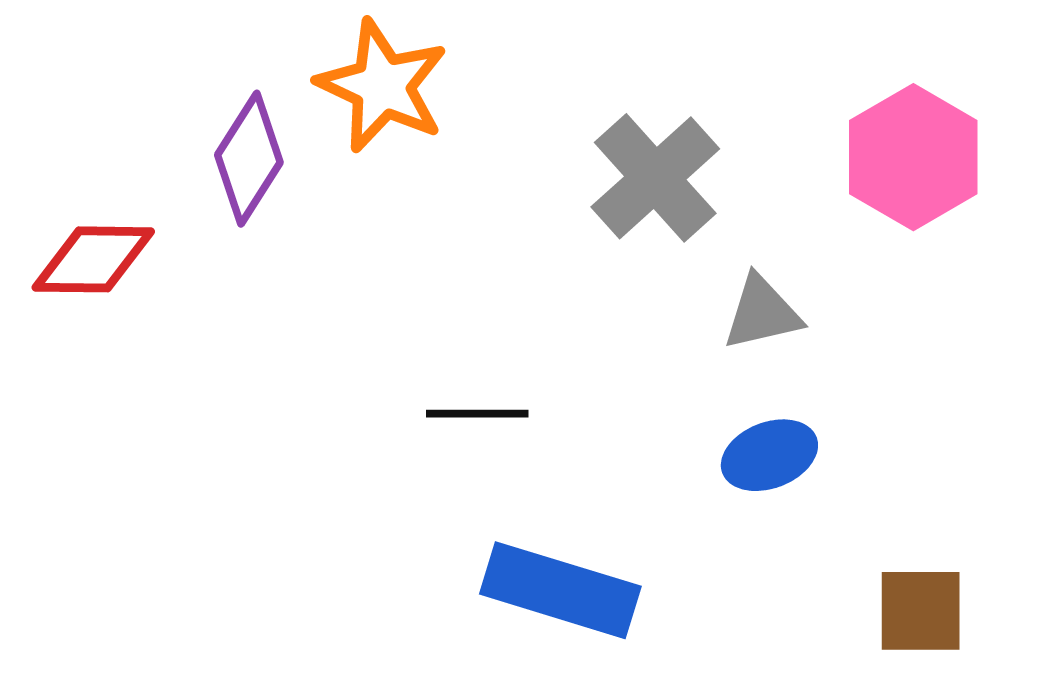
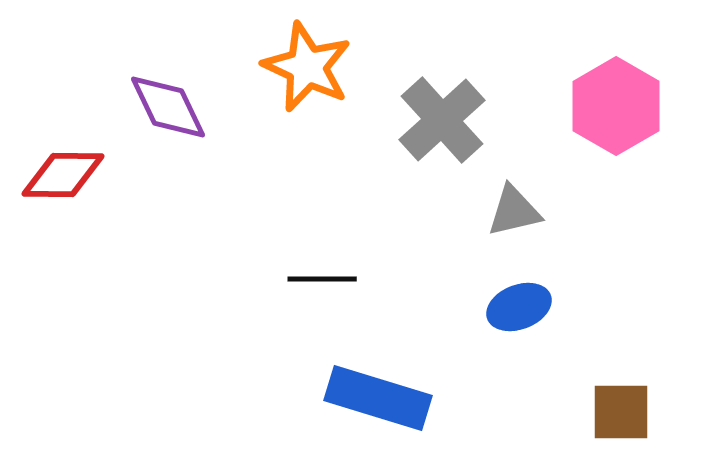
orange star: (382, 86) -> (307, 67), moved
purple diamond: (249, 159) -> (168, 107), turned -58

